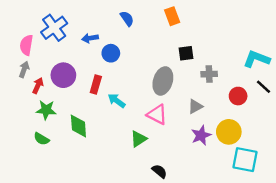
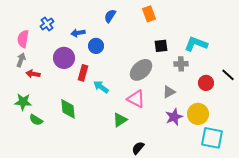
blue semicircle: (127, 19) -> (110, 16), turned -112
blue cross: (54, 28) -> (47, 24), size x0.6
cyan L-shape: (257, 59) -> (196, 44), moved
purple circle: (63, 75) -> (64, 58), moved
gray ellipse: (163, 81) -> (141, 70), turned 30
red arrow: (38, 86) -> (33, 74), turned -104
green star: (46, 110) -> (23, 102), moved
black semicircle: (159, 171) -> (138, 148), turned -88

